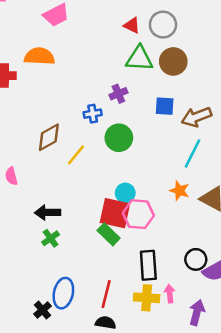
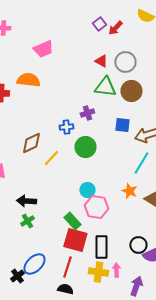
red square: (115, 213) -> (75, 240), moved
blue ellipse: (63, 293) -> (34, 264), turned 30

